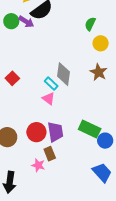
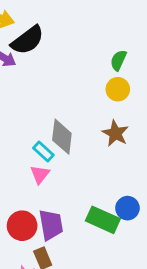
green semicircle: (90, 24) -> (118, 60), moved
pink triangle: (49, 99) -> (40, 174), turned 32
blue circle: (105, 141) -> (127, 208), moved

